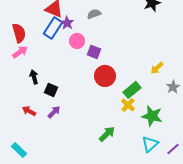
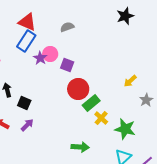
purple star: (67, 23) -> (40, 58), moved
green rectangle: (132, 90) -> (91, 103), moved
green arrow: (107, 134) -> (80, 147), turned 48

